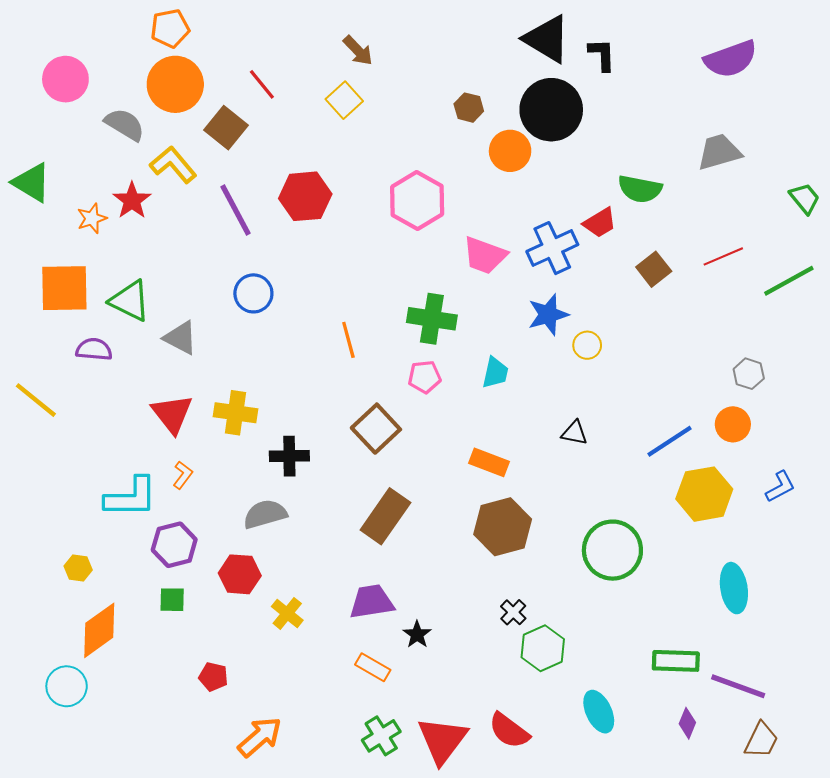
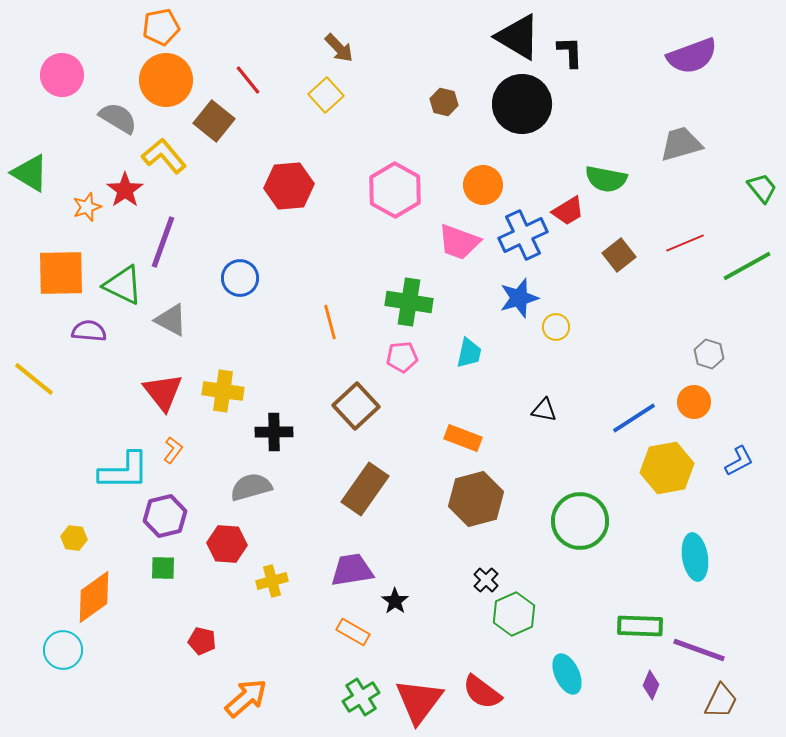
orange circle: (510, 151) -> (483, 185), moved
purple line: (235, 210) -> (163, 242), moved, turned 48
yellow cross: (287, 613) -> (272, 581), turned 36

